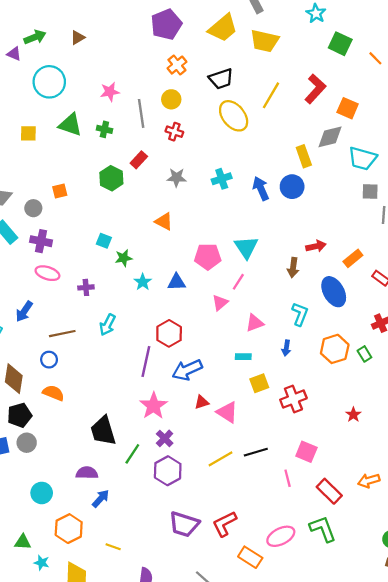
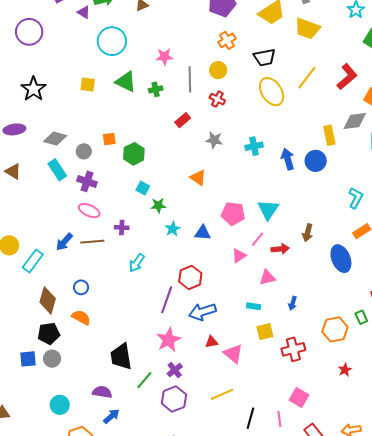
green cross: (104, 129) -> (156, 89), turned -32
green hexagon: (111, 178) -> (134, 154), moved
red arrow: (316, 246) -> (280, 249), moved
cyan L-shape: (300, 314) -> (356, 198), moved
brown line: (62, 334) -> (92, 242), moved
orange hexagon: (335, 349) -> (335, 329), moved
black line: (256, 452) -> (250, 418), moved, turned -65

